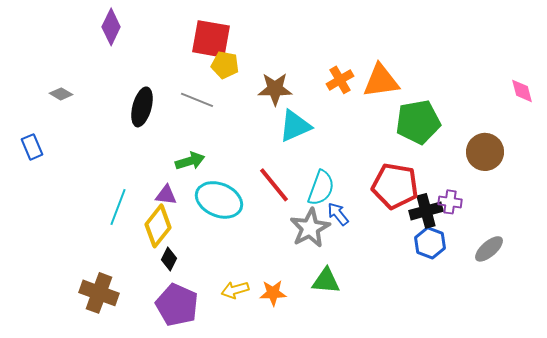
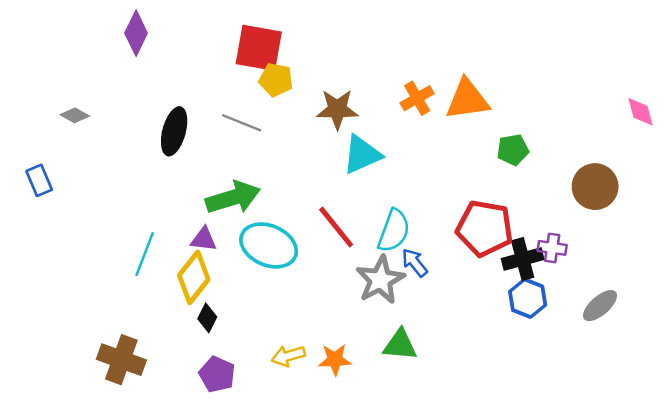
green pentagon: (418, 122) -> (513, 150), size x0.6
green arrow: (190, 161) -> (233, 198), size x1.5
purple pentagon: (177, 305) -> (217, 374), size x0.7

